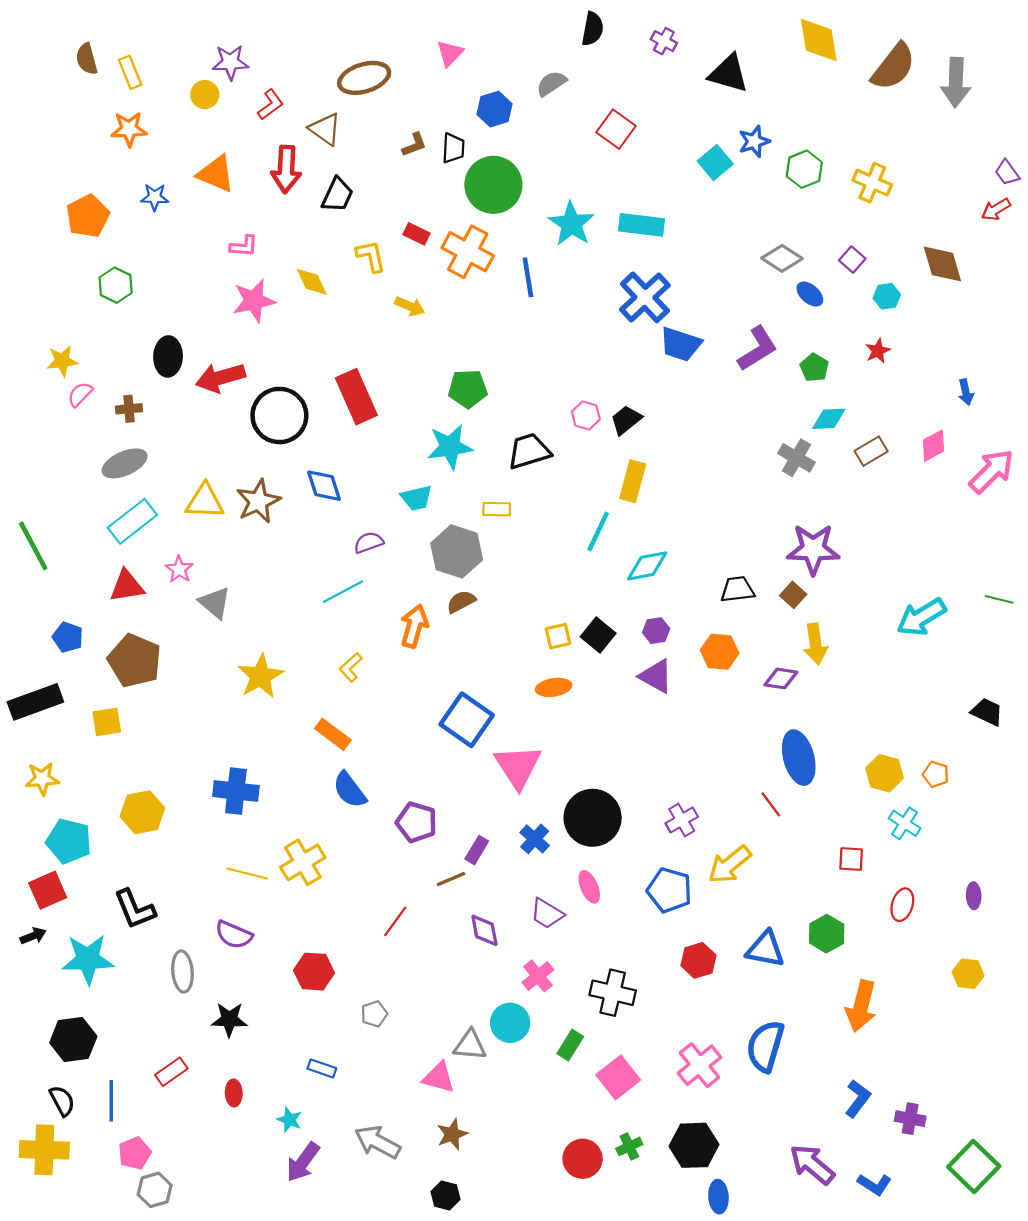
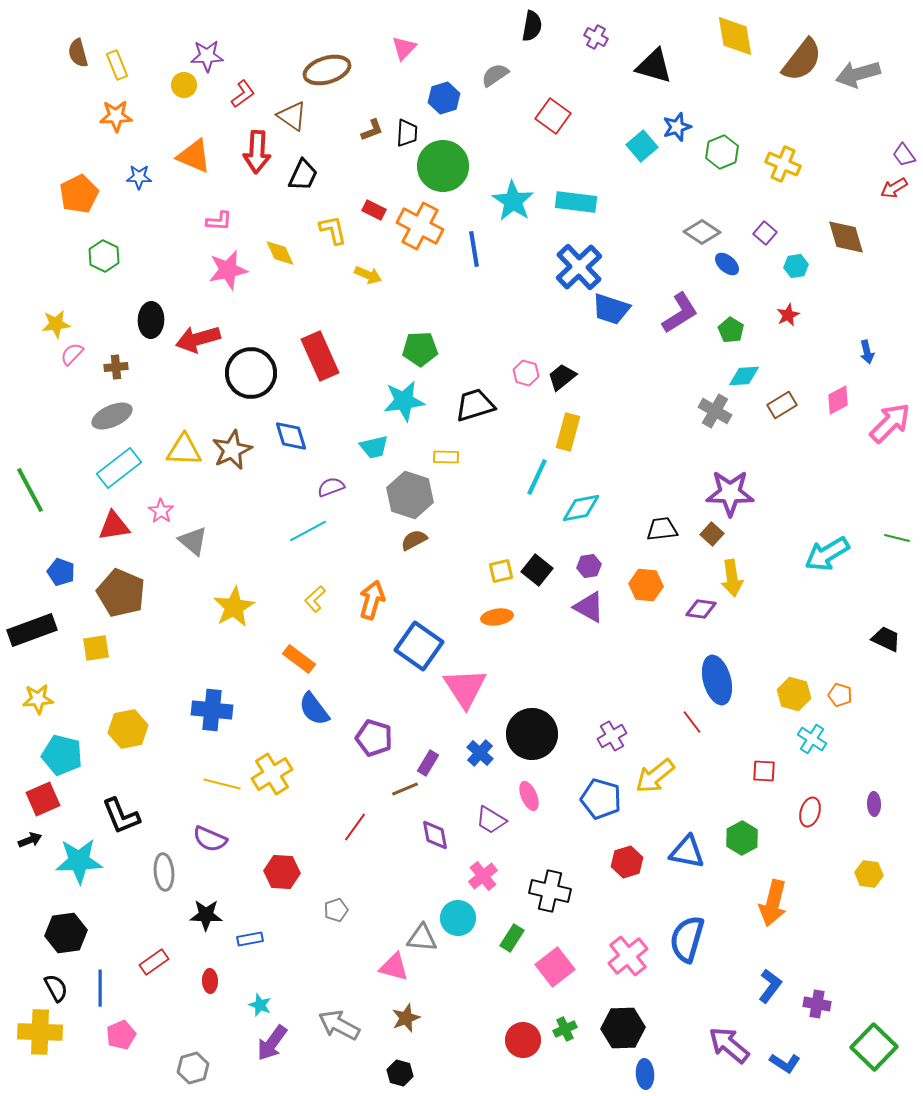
gray arrow: (956, 82) -> (858, 74), turned 72
orange arrow: (414, 626) -> (372, 600), moved
blue rectangle: (322, 1068) -> (250, 939), moved, turned -30
gray hexagon: (155, 1190) -> (193, 1068), moved

